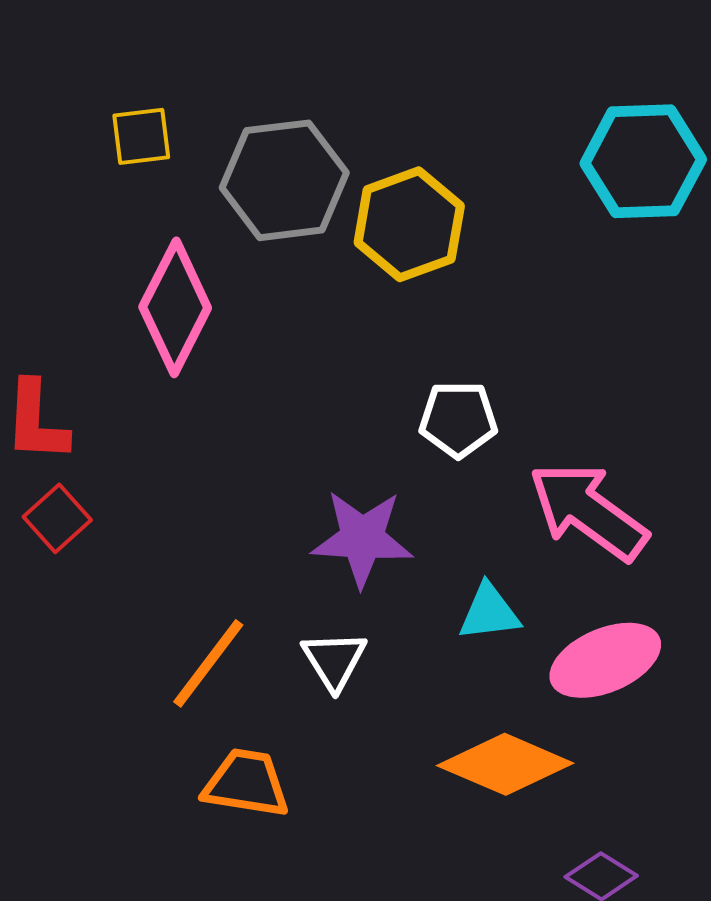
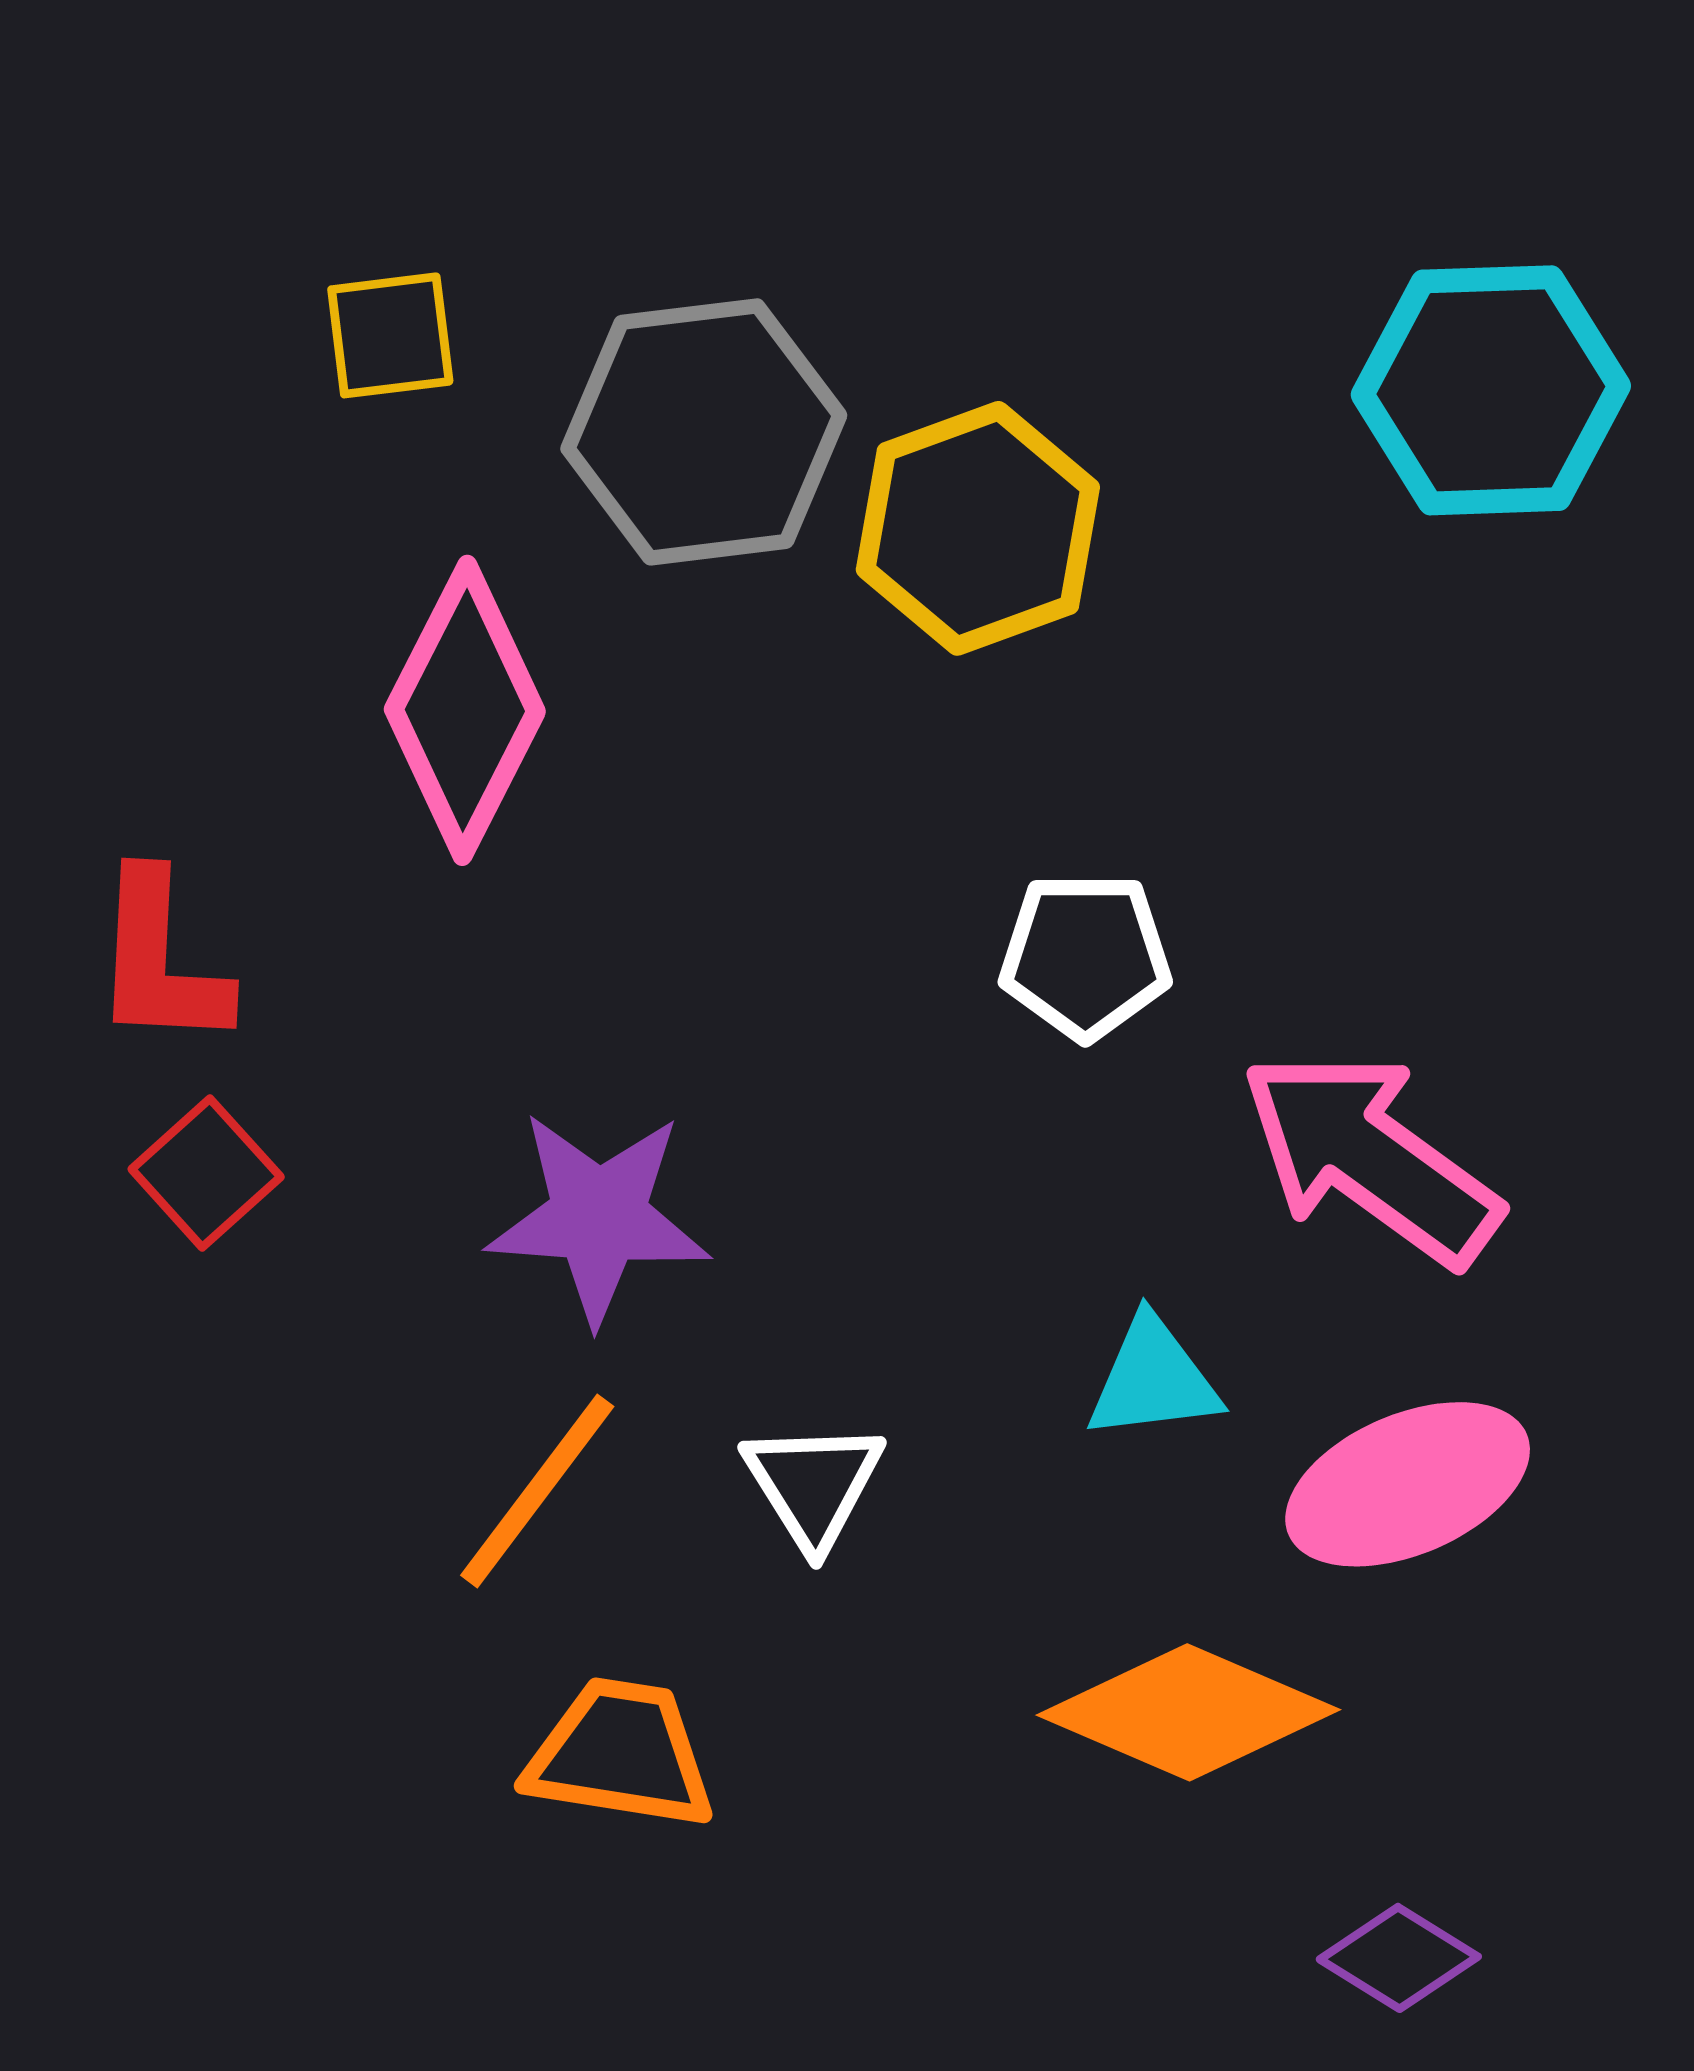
purple star: (362, 538) -> (599, 1217), moved

